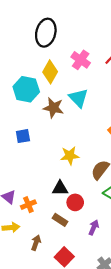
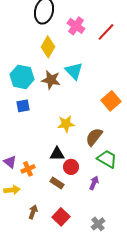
pink cross: (81, 60) -> (76, 26), moved
cyan hexagon: (26, 89) -> (22, 77), moved
purple arrow: (94, 227) -> (94, 183), moved
brown arrow: (36, 243) -> (33, 212), moved

